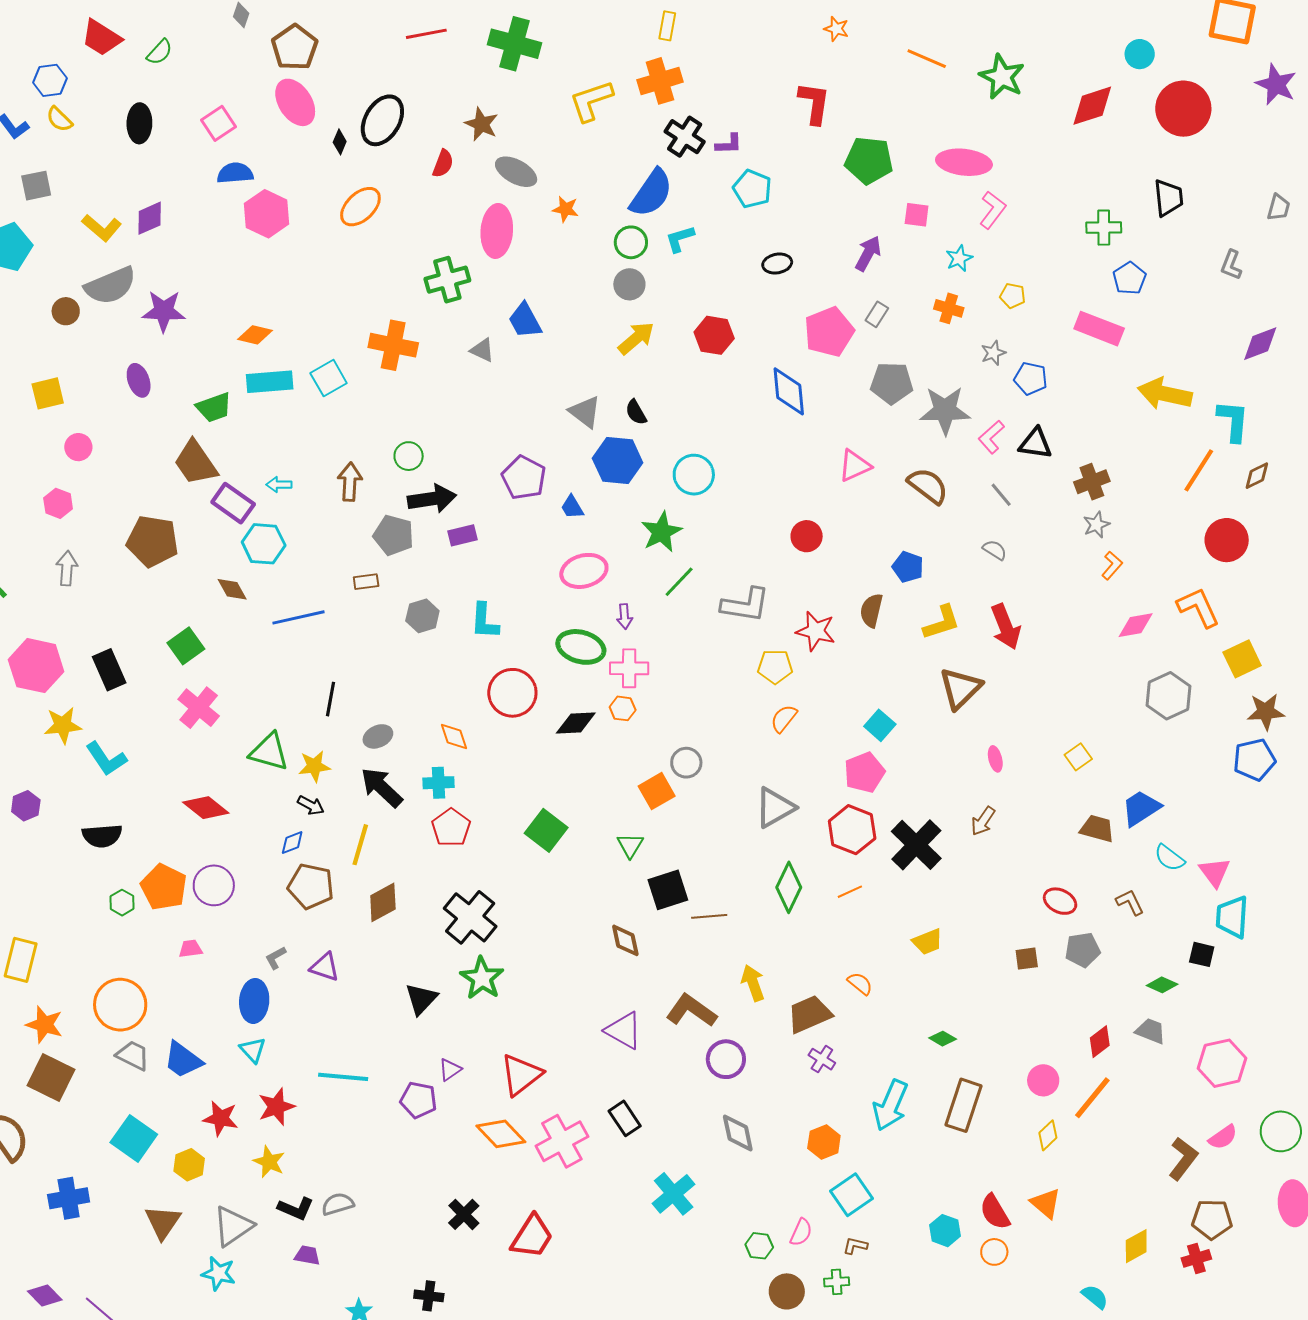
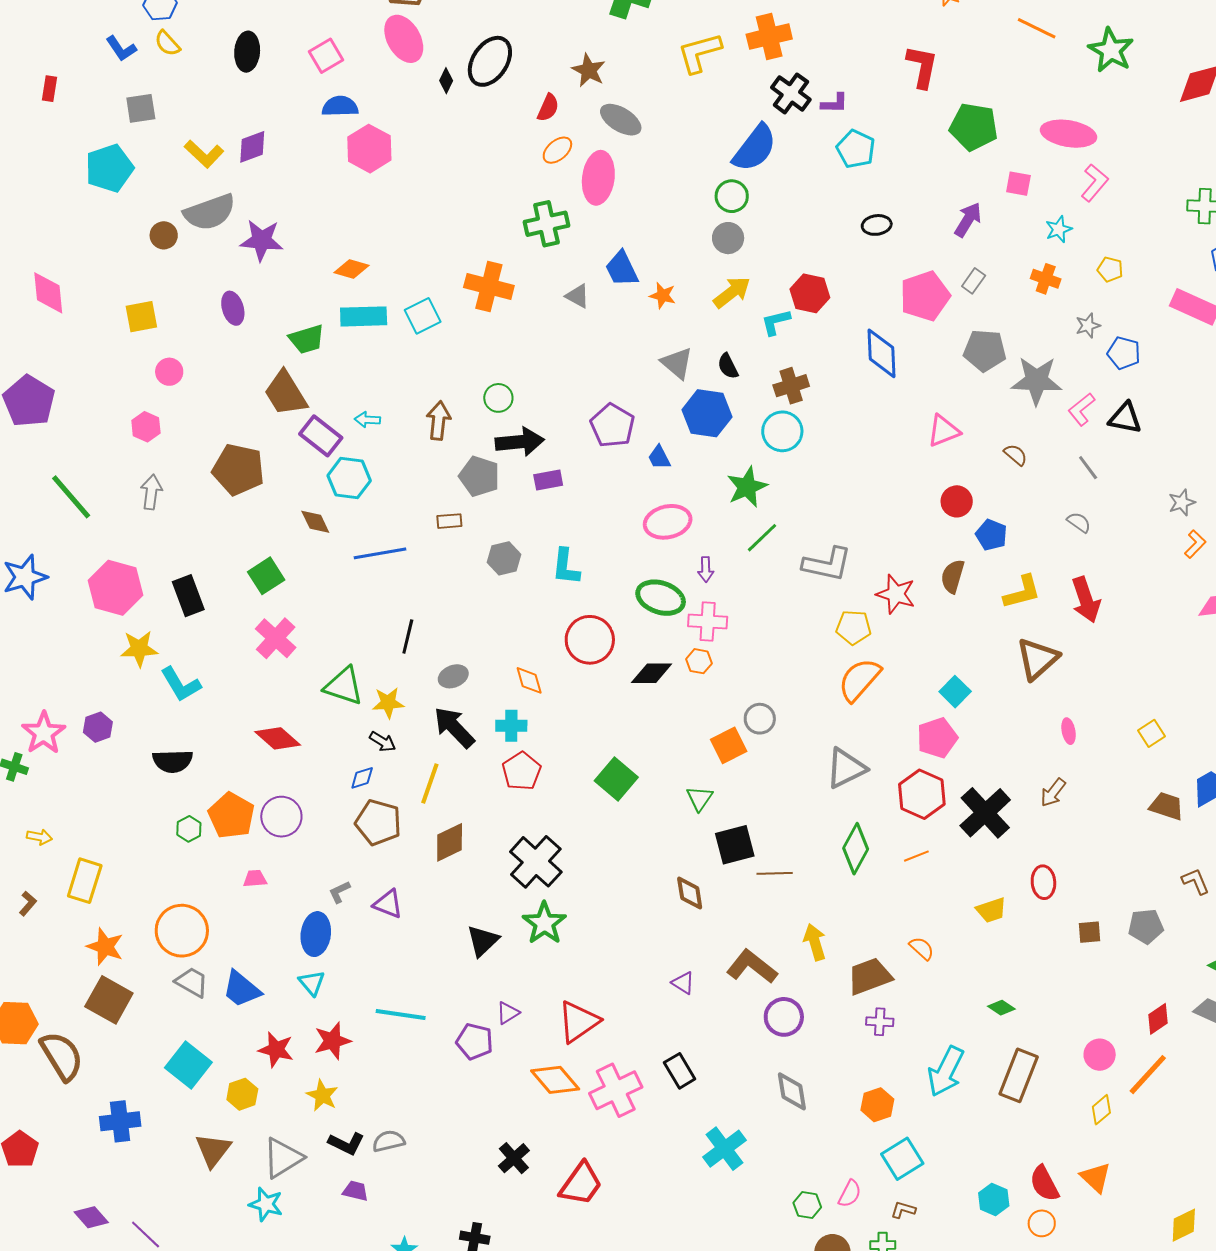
orange ellipse: (360, 207) -> (557, 150), moved, size x0.7
orange star: (566, 209) -> (663, 295), moved
cyan L-shape: (680, 239) -> (776, 322), moved
brown cross: (1092, 482) -> (791, 386), moved
brown semicircle: (928, 486) -> (1016, 455), size x0.6
red circle: (807, 536) -> (957, 501), moved
orange semicircle: (784, 718) -> (859, 680), size x1.6
red ellipse: (1060, 901) -> (1043, 882), moved, turned 56
purple triangle: (624, 1030) -> (683, 983), size x0.6
purple cross: (822, 1059) -> (880, 1022), turned -32

